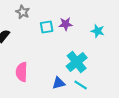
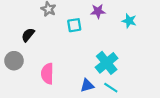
purple star: (66, 24) -> (98, 11), moved
cyan star: (98, 31) -> (129, 21), moved

